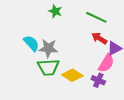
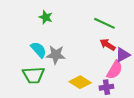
green star: (55, 11) -> (46, 17), moved
green trapezoid: (48, 67) -> (33, 75), moved
purple cross: (98, 80) -> (106, 87), turned -32

